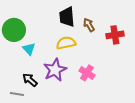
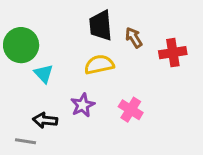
purple star: (55, 70) -> (83, 105), size x0.7
black arrow: (30, 80) -> (45, 120), turned -35

